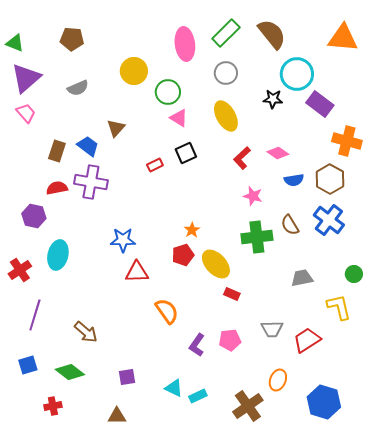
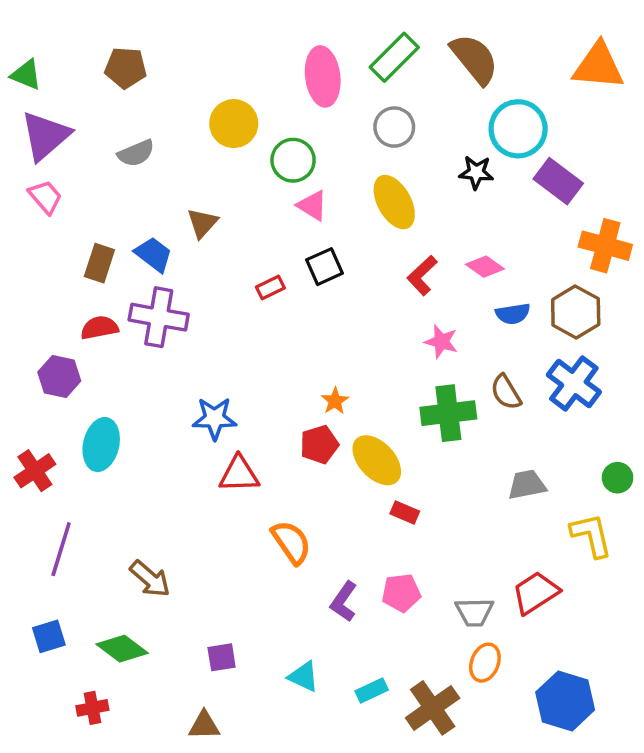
gray trapezoid: (272, 329) -> (474, 612), moved
cyan rectangle: (198, 396) -> (372, 690), moved

